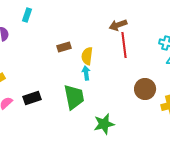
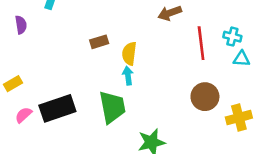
red line: (124, 45) -> (201, 43), moved
black rectangle: (32, 98) -> (57, 108), size x1.5

